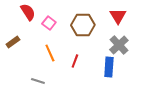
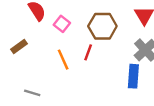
red line: (75, 61) -> (88, 52), moved
gray line: (38, 81) -> (32, 93), moved

